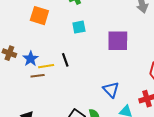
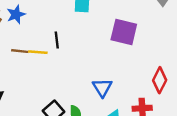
blue star: (31, 59) -> (16, 14), moved
yellow line: (46, 66) -> (38, 52), moved

